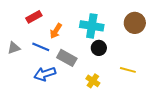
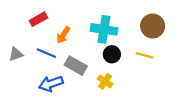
yellow line: (128, 70) -> (145, 55), moved
yellow cross: (93, 81) -> (105, 81), moved

